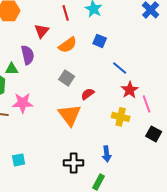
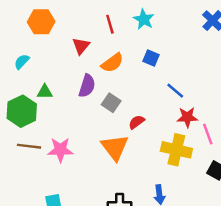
purple semicircle: (28, 55) -> (87, 86), moved, turned 30
red star: (130, 90) -> (187, 117), turned 30
pink star: (23, 103) -> (60, 150), moved
yellow cross: (121, 117) -> (176, 150), size x1.4

